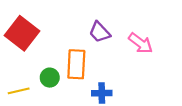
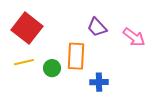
yellow line: (19, 91) -> (24, 62), moved

